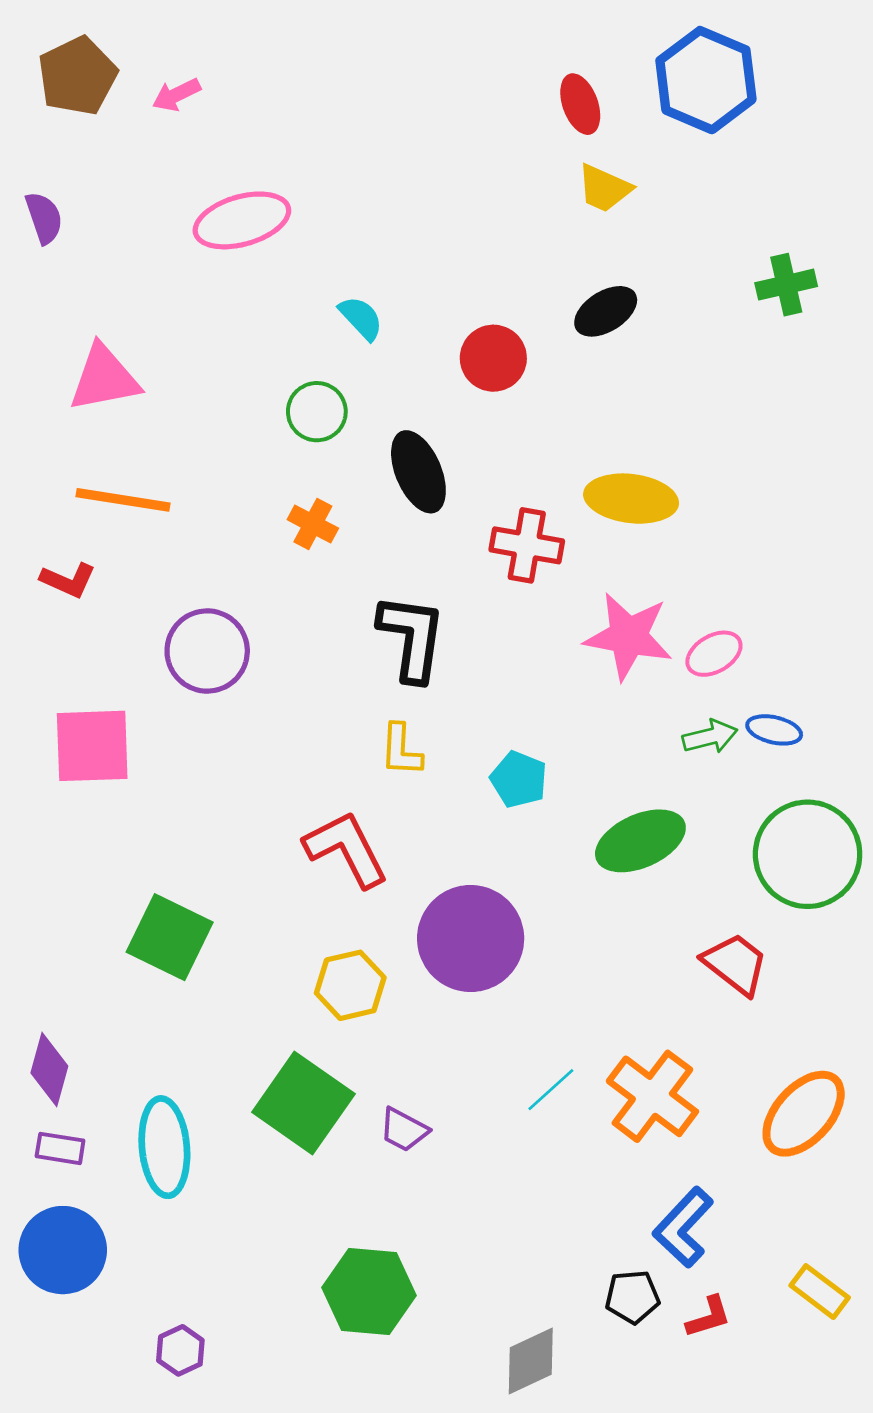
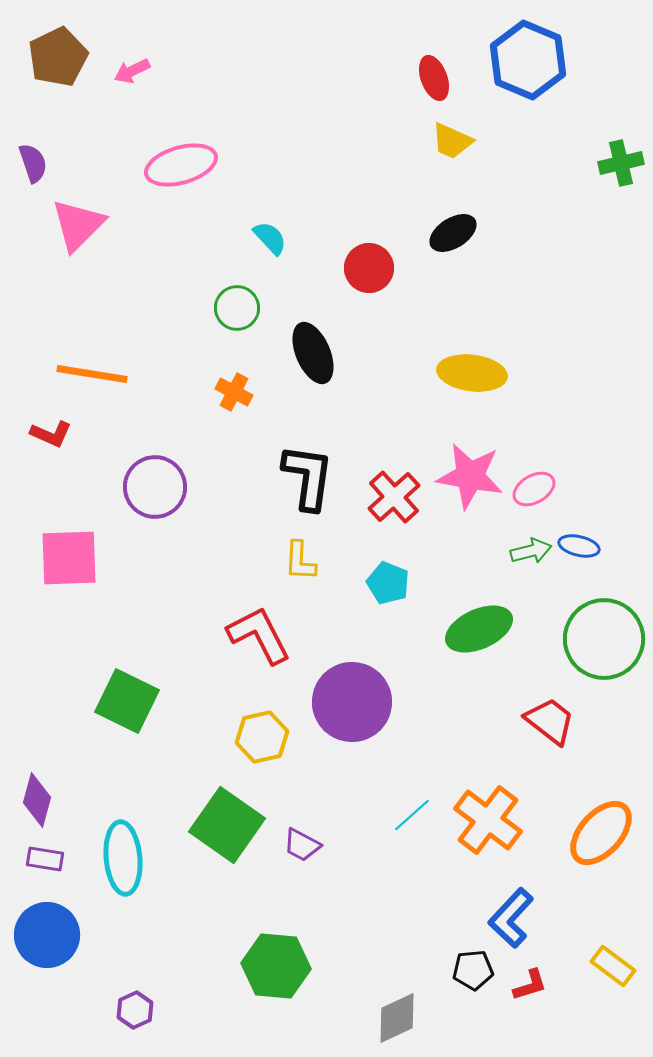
green cross: (786, 285) -> (621, 163), moved
pink triangle: (104, 378) -> (78, 225), moved, turned -34
red cross: (527, 545) -> (394, 497), moved, turned 38

